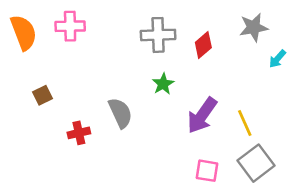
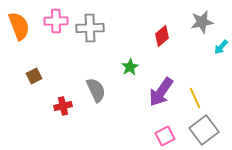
gray cross: (158, 35) -> (90, 28), moved
pink square: (207, 171) -> (165, 136), turned -36

